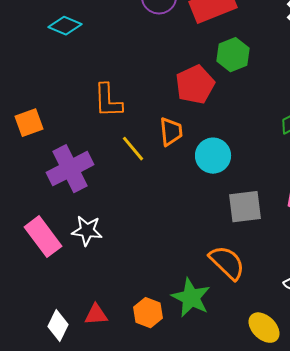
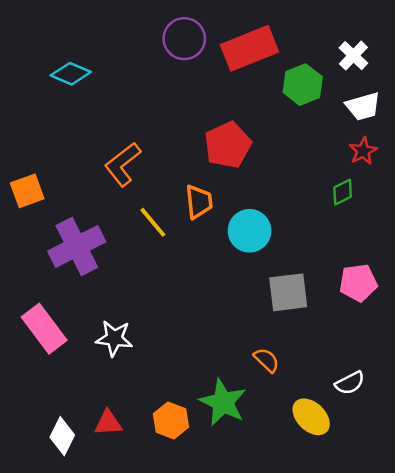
green hexagon: (233, 55) -> (303, 85), moved
orange L-shape: (108, 101) -> (123, 164), turned 54
white star: (87, 231) -> (114, 338), moved
orange semicircle: (227, 263) -> (266, 360), size x0.6
yellow ellipse: (264, 328) -> (311, 417), moved

